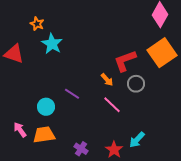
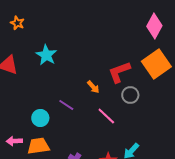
orange star: (37, 24) -> (17, 23), moved
orange arrow: (107, 80) -> (93, 87), moved
pink arrow: (20, 130) -> (14, 141), turned -56

